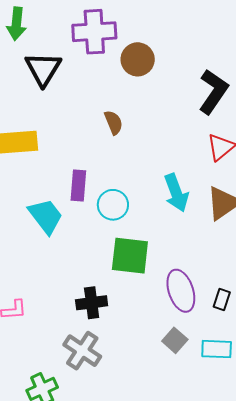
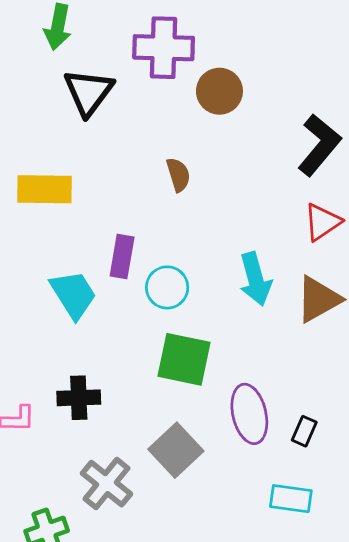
black cross: (92, 303) -> (79, 398), moved
gray square: (175, 340) -> (176, 450), moved, size x1.5

